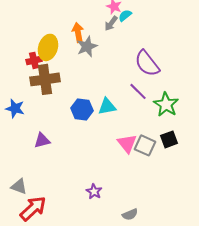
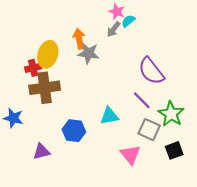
gray star: (87, 46) -> (89, 53), turned 30
blue hexagon: (82, 109) -> (74, 131), moved
gray square: (145, 145) -> (149, 130), moved

